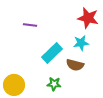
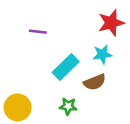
red star: (88, 18) -> (111, 23), turned -30
brown semicircle: (75, 65) -> (95, 82), turned -36

